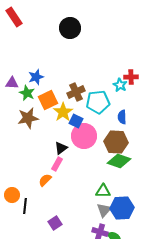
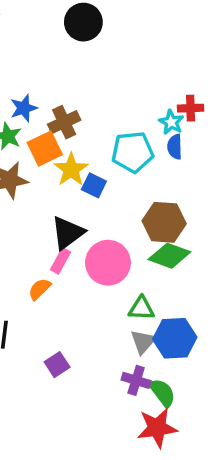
brown cross: (76, 92) -> (64, 122), moved
blue semicircle: (122, 117) -> (175, 147), moved
pink circle: (84, 136) -> (108, 263), moved
black triangle: (61, 148) -> (68, 233), size x1.5

